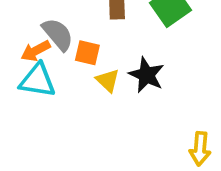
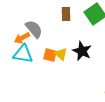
orange square: (87, 53) -> (50, 55), moved

